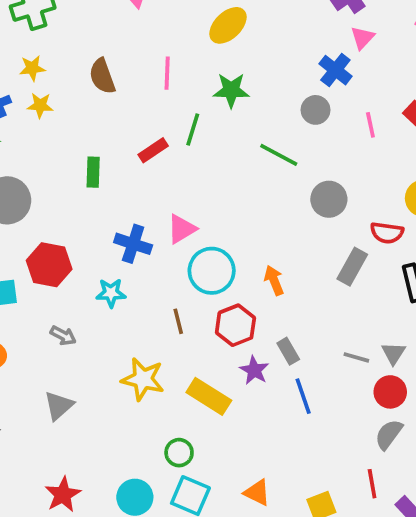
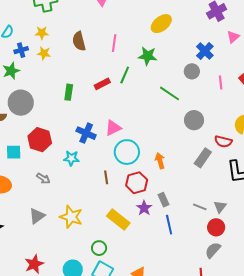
yellow ellipse: (228, 25) -> (161, 24), moved
pink triangle: (363, 38) -> (233, 37), moved
yellow star: (143, 379) -> (71, 217), moved

